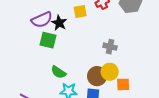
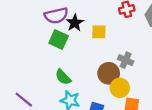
yellow square: (80, 12) -> (99, 32), moved
brown circle: (97, 76) -> (109, 73), moved

